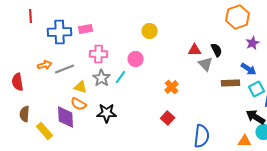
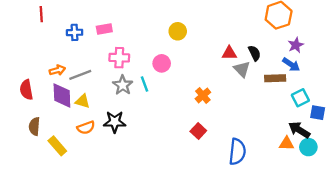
blue cross: (60, 32) -> (75, 32), size x0.6
blue arrow: (249, 69) -> (291, 65), moved
cyan line: (121, 77) -> (144, 84), turned -56
brown rectangle: (231, 83) -> (275, 78), moved
yellow triangle: (81, 87) -> (83, 101), moved
orange semicircle: (79, 104) -> (86, 128), moved, turned -49
black star: (107, 113) -> (115, 122), moved
purple diamond: (66, 117) -> (62, 95), moved
orange triangle: (245, 141) -> (287, 144), moved

